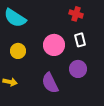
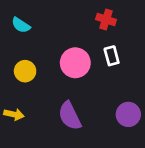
cyan semicircle: (15, 18) -> (21, 25), size x0.6
purple circle: (78, 69) -> (128, 114), moved

